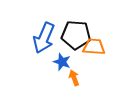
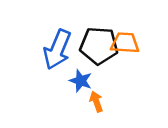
orange trapezoid: (94, 47) -> (125, 43), moved

